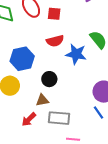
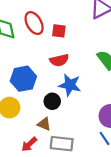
blue star: (76, 54) -> (70, 85), moved
brown triangle: (42, 100) -> (44, 124), turned 32

